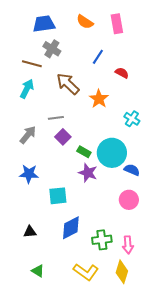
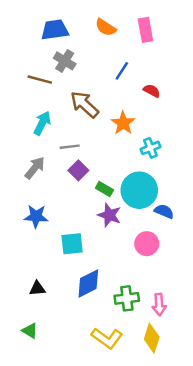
cyan arrow: (27, 89) -> (42, 123), moved
cyan cross: (132, 119) -> (150, 148), moved, turned 35
pink circle: (129, 200) -> (147, 244), moved
green triangle: (38, 271) -> (30, 331), moved

